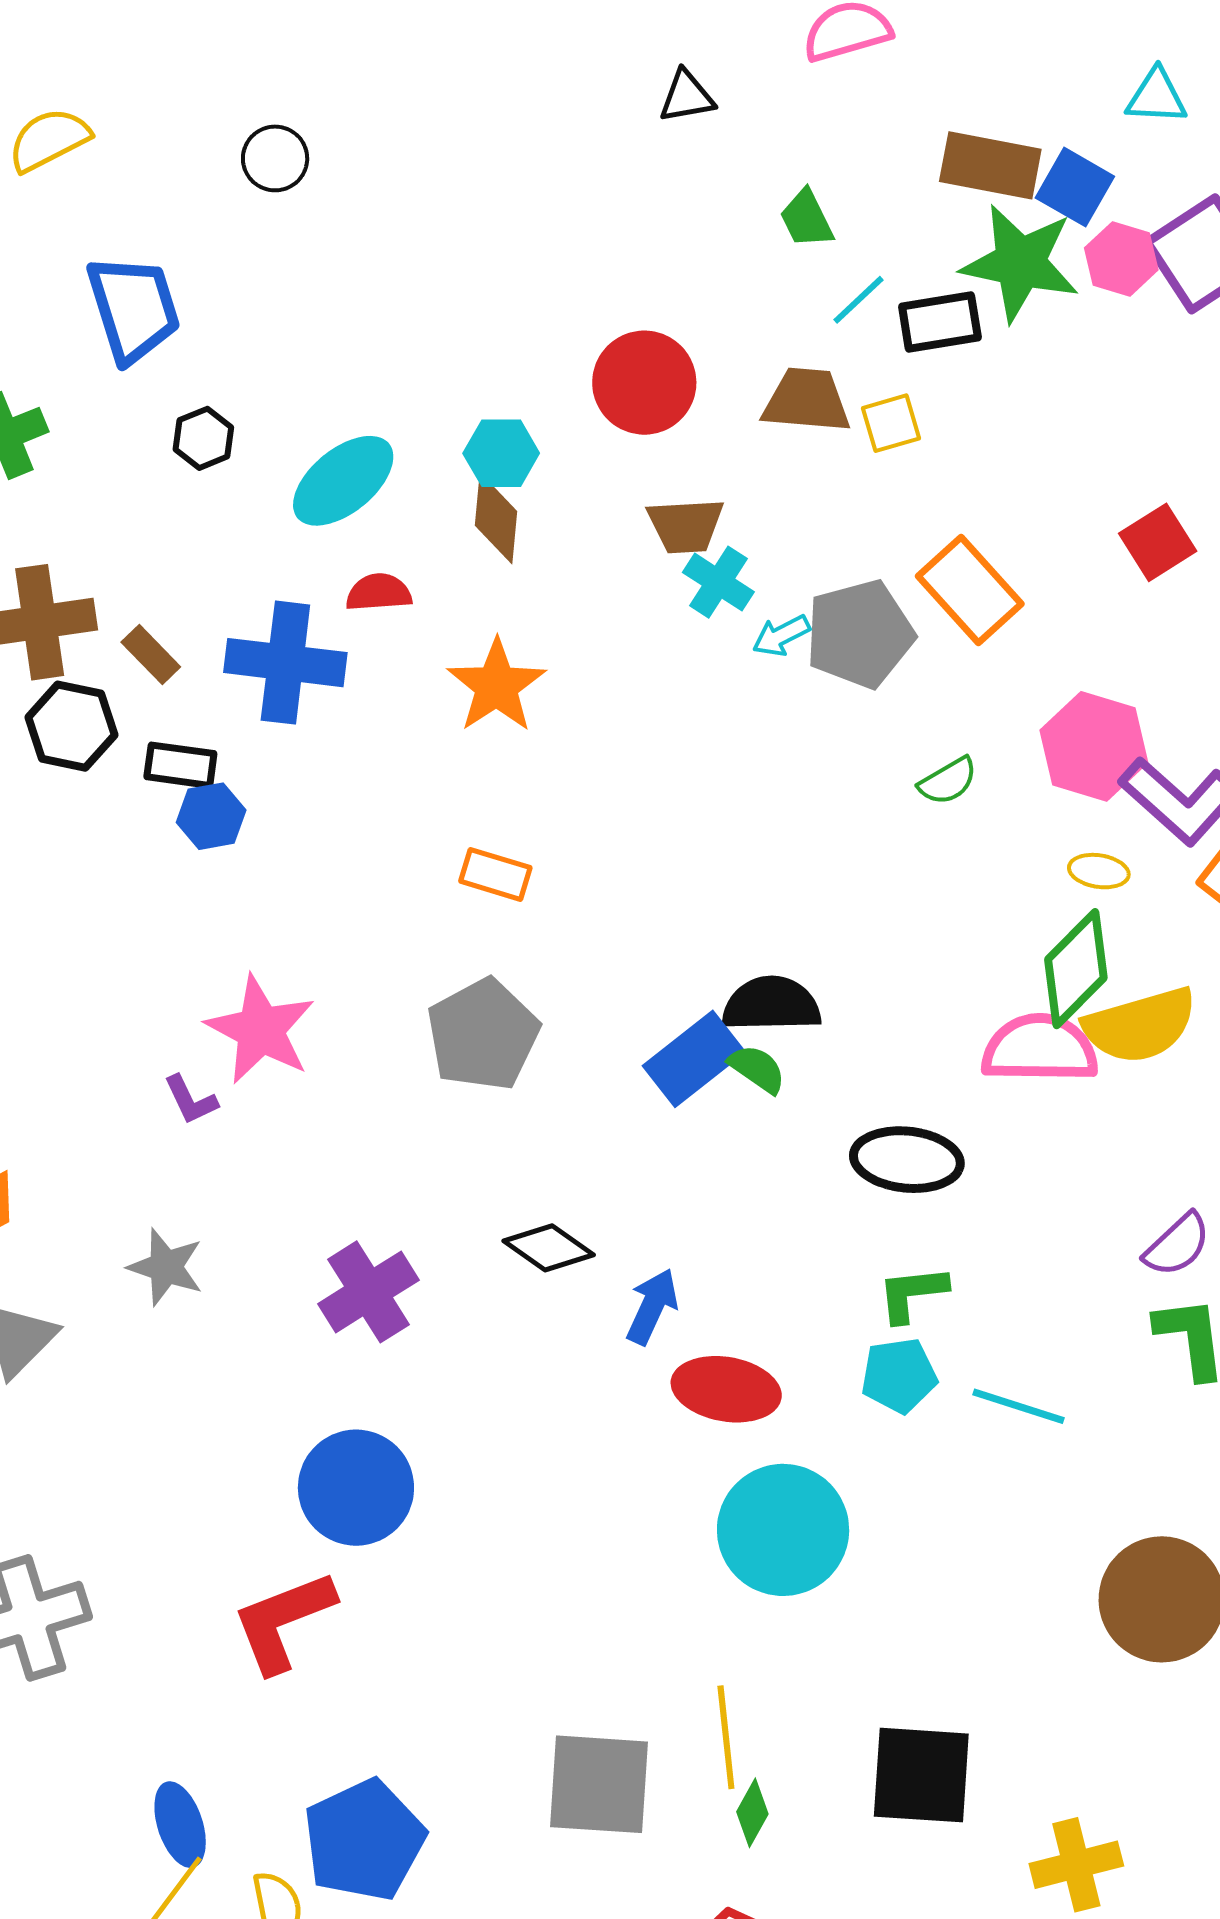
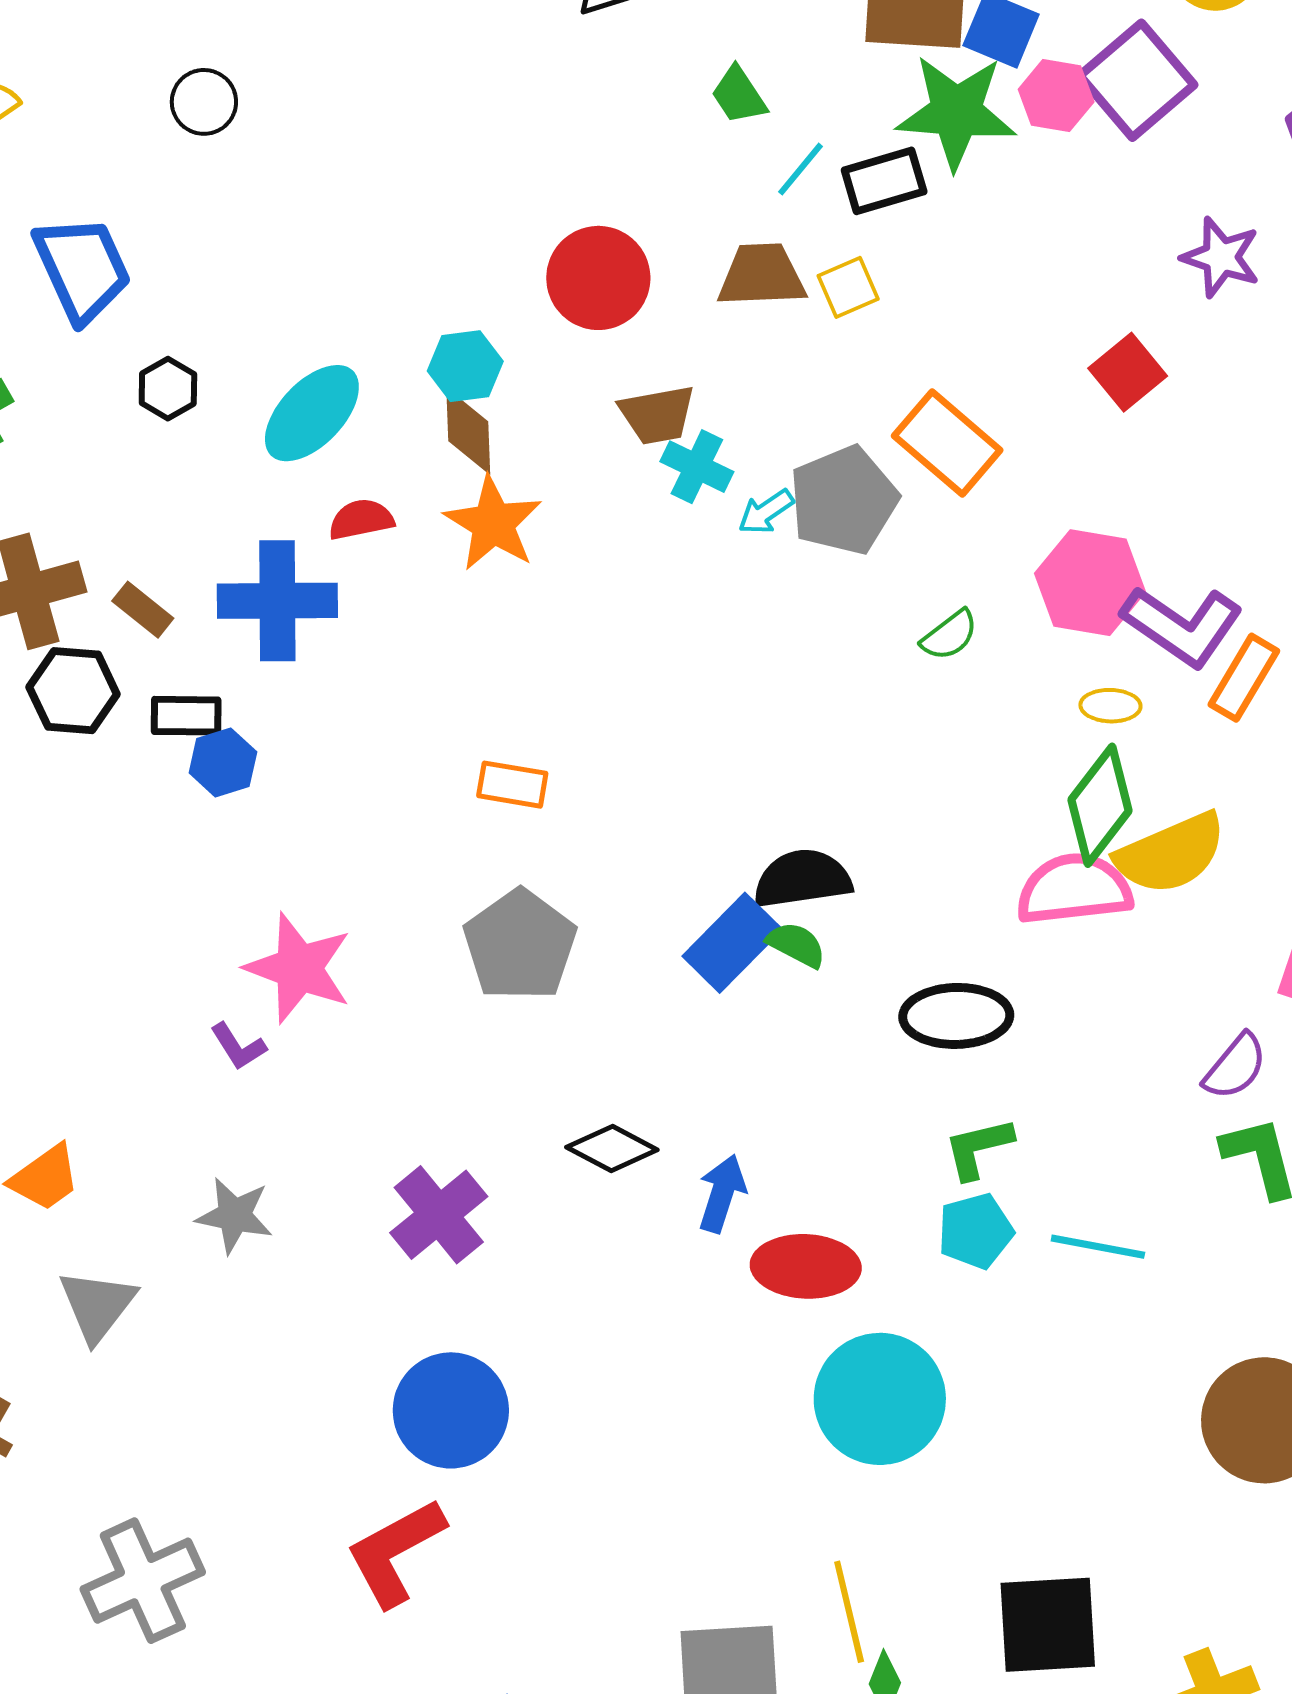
orange star: (497, 686) -> (493, 523), moved

